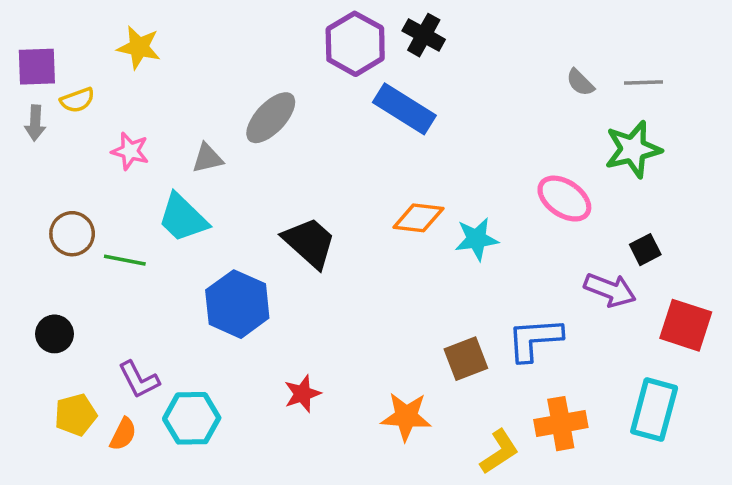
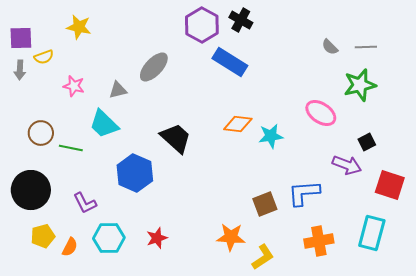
black circle: (54, 334) -> (31, 190), size x1.8
purple L-shape: (139, 380) -> (85, 203), moved
red star: (302, 394) -> (157, 238), moved
yellow L-shape: (499, 452) -> (263, 257), moved

